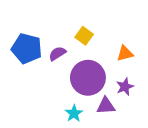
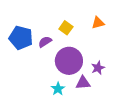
orange triangle: (125, 54) -> (98, 23), moved

